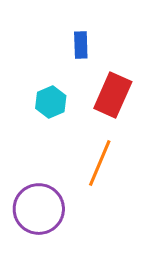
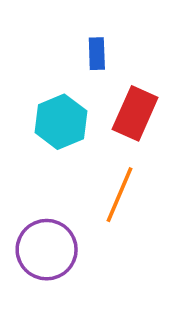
cyan hexagon: (51, 102) -> (61, 122), size x1.4

